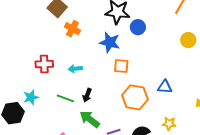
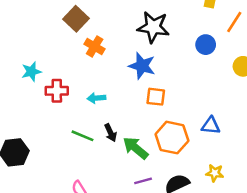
blue circle: (138, 27) -> (206, 45), moved
black arrow: (87, 95) -> (111, 133), turned -48
cyan star: (31, 97) -> (31, 72), moved
green arrow: (90, 119) -> (136, 148), moved

